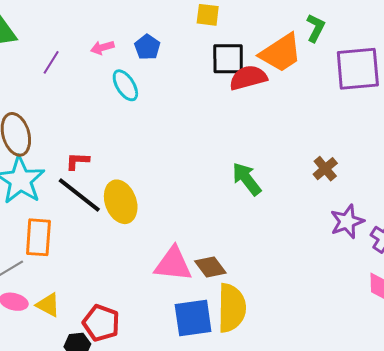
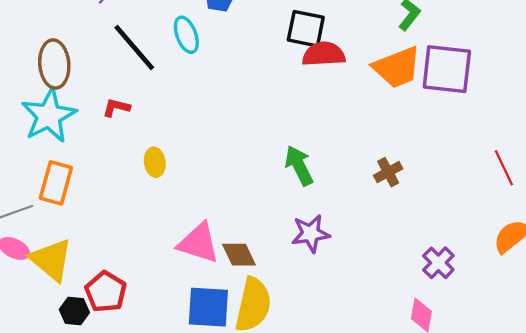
orange trapezoid: (281, 53) -> (397, 67), moved
black line: (79, 195) -> (134, 47), moved
yellow ellipse: (121, 202) -> (155, 162), size x0.6
purple star: (347, 222) -> (311, 233), moved
yellow triangle: (48, 305) -> (51, 260), size x1.6

